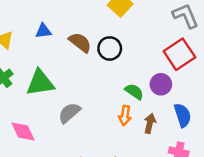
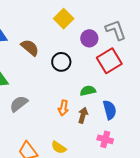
black circle: (110, 48) -> (61, 62), moved
purple circle: (161, 84) -> (89, 38), moved
green semicircle: (134, 92) -> (88, 91), moved, turned -49

